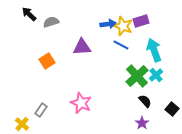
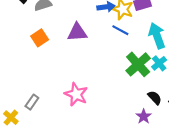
orange square: (47, 61) -> (40, 38), moved
black semicircle: (145, 101) -> (155, 98), moved

